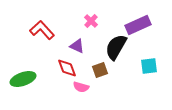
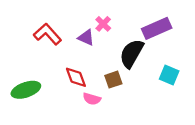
purple triangle: (77, 46) -> (86, 37), moved
cyan square: (149, 66) -> (169, 75), turned 30

